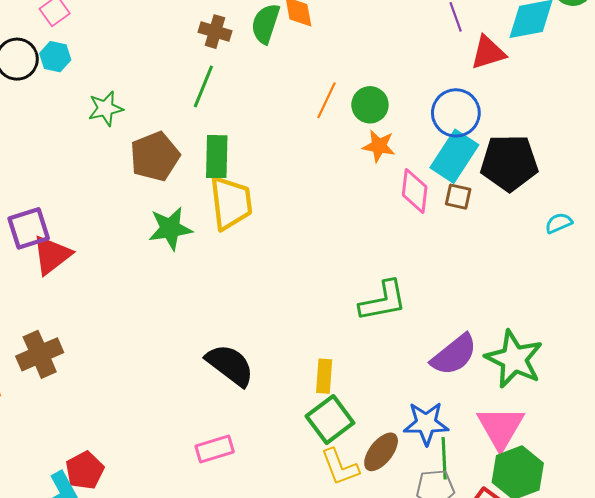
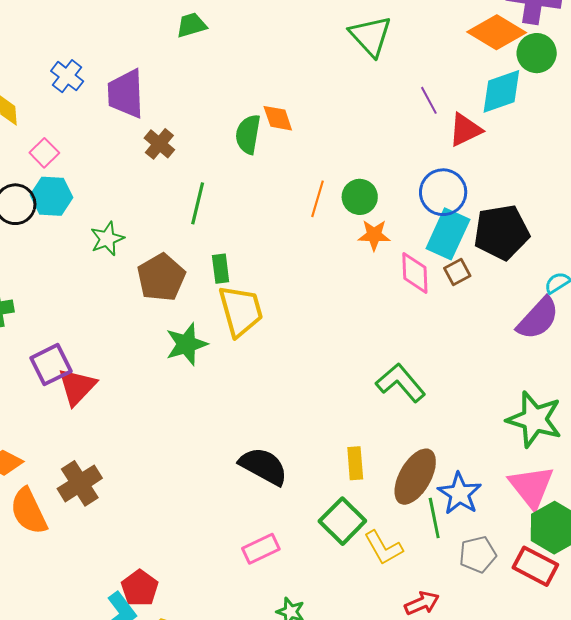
brown cross: (215, 32) -> (159, 144), moved, turned 32
cyan hexagon: (55, 57) -> (51, 196), size x1.4
green rectangle: (217, 157) -> (221, 269), size x0.7
brown square: (458, 197) -> (457, 272), turned -32
green L-shape: (383, 301) -> (401, 383), turned -111
purple semicircle: (454, 355) -> (538, 318), moved
green square: (330, 419) -> (342, 521), moved
blue star: (426, 423) -> (460, 494), turned -30
brown ellipse: (381, 452) -> (415, 477), moved, size x1.4
green line: (444, 458) -> (434, 518), moved

